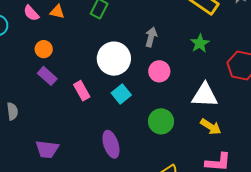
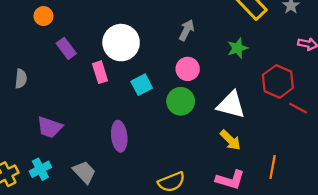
orange circle: (44, 49) -> (43, 16), moved
white circle: (114, 59) -> (121, 43), moved
green circle: (161, 121) -> (181, 101), moved

